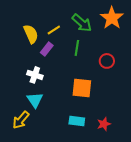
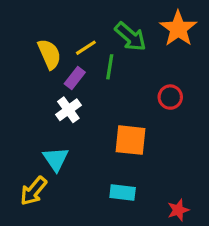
green line: (77, 48) -> (110, 67), moved
white cross: (35, 75) -> (68, 110), moved, turned 35
red star: (104, 124) -> (178, 210), moved

